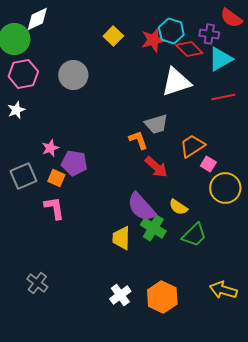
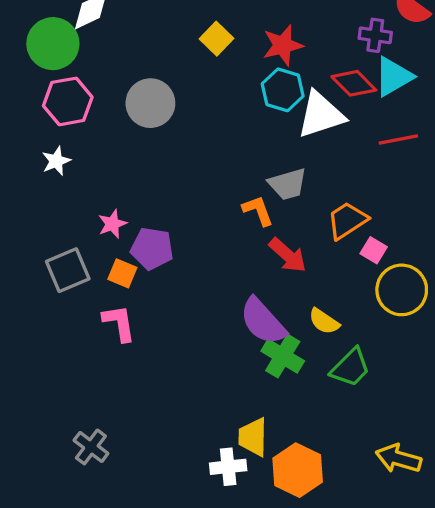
cyan hexagon: (171, 31) -> (283, 90), moved
red diamond: (189, 49) -> (354, 83), moved
yellow trapezoid: (121, 238) -> (253, 437), moved
white cross: (120, 295) -> (228, 467), turned 30

